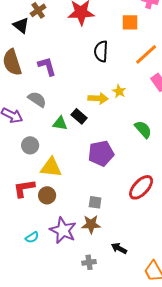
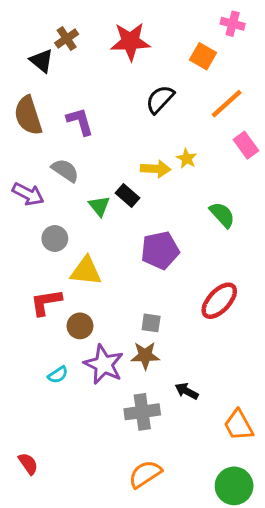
orange square: (130, 22) -> (203, 56), turned 30
black semicircle: (101, 51) -> (160, 99), turned 40
green triangle: (60, 123) -> (99, 206), turned 42
brown circle: (47, 195) -> (80, 326), moved
gray cross: (89, 262) -> (142, 412), size x1.6

